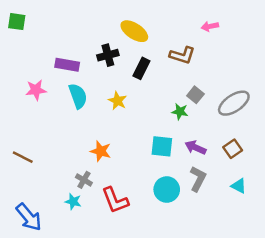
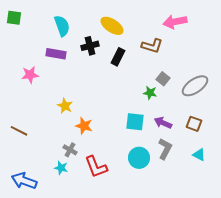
pink arrow: (210, 26) -> (175, 22), size x1.6
cyan semicircle: (78, 96) -> (62, 26), moved
yellow star: (118, 101) -> (65, 106), moved
brown square: (233, 149) -> (194, 124), turned -35
blue arrow: (29, 217) -> (24, 181), turned 150

